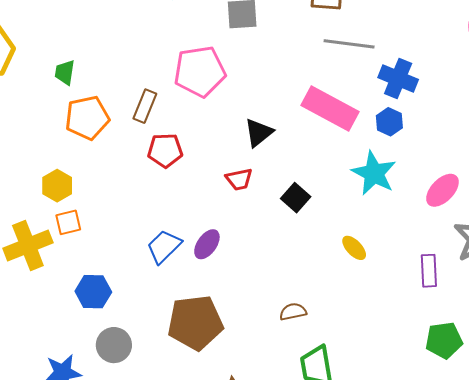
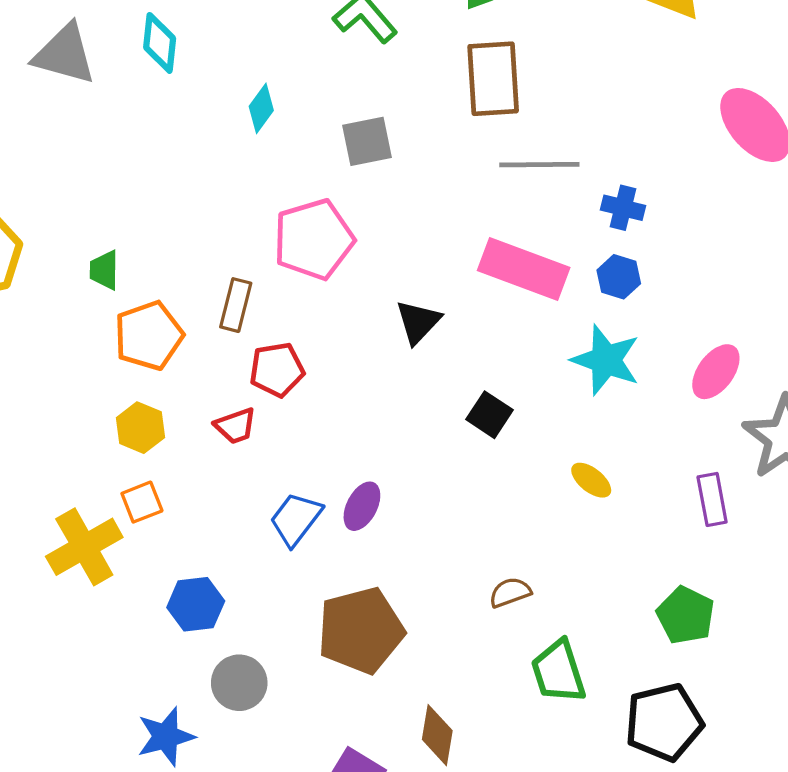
blue cross: (398, 79) -> (623, 208), size x0.7
red trapezoid: (239, 179) -> (236, 426), moved
yellow hexagon: (57, 186) -> (140, 428), moved
green pentagon: (444, 340) -> (686, 615), moved, turned -30

